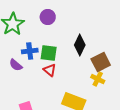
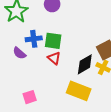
black diamond: (80, 45) -> (85, 64), moved, turned 35

